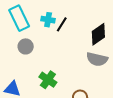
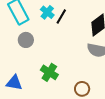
cyan cross: (48, 20) -> (47, 12), turned 32

